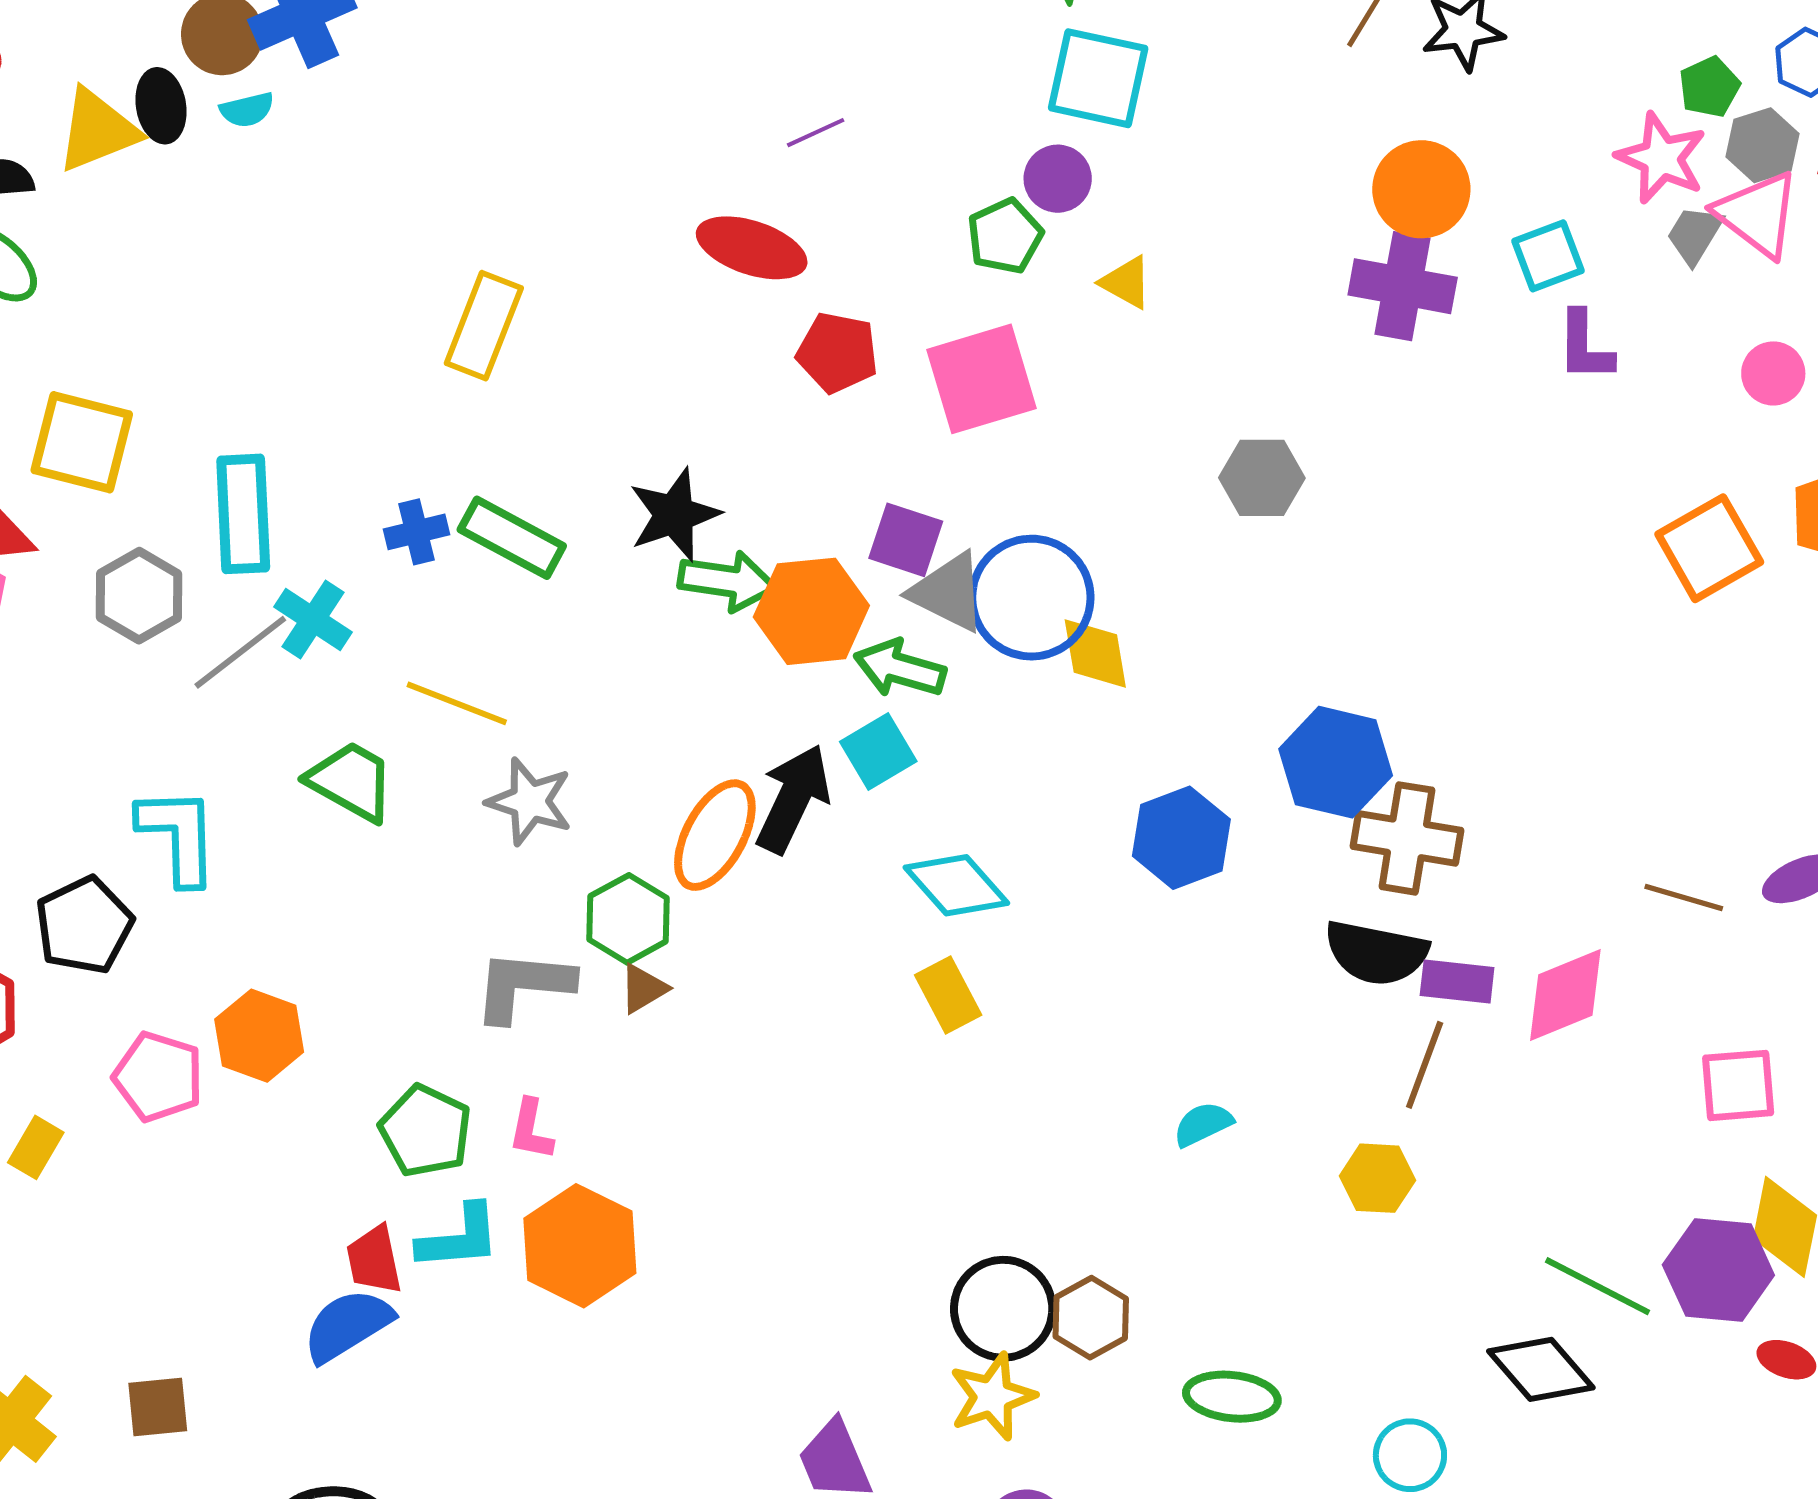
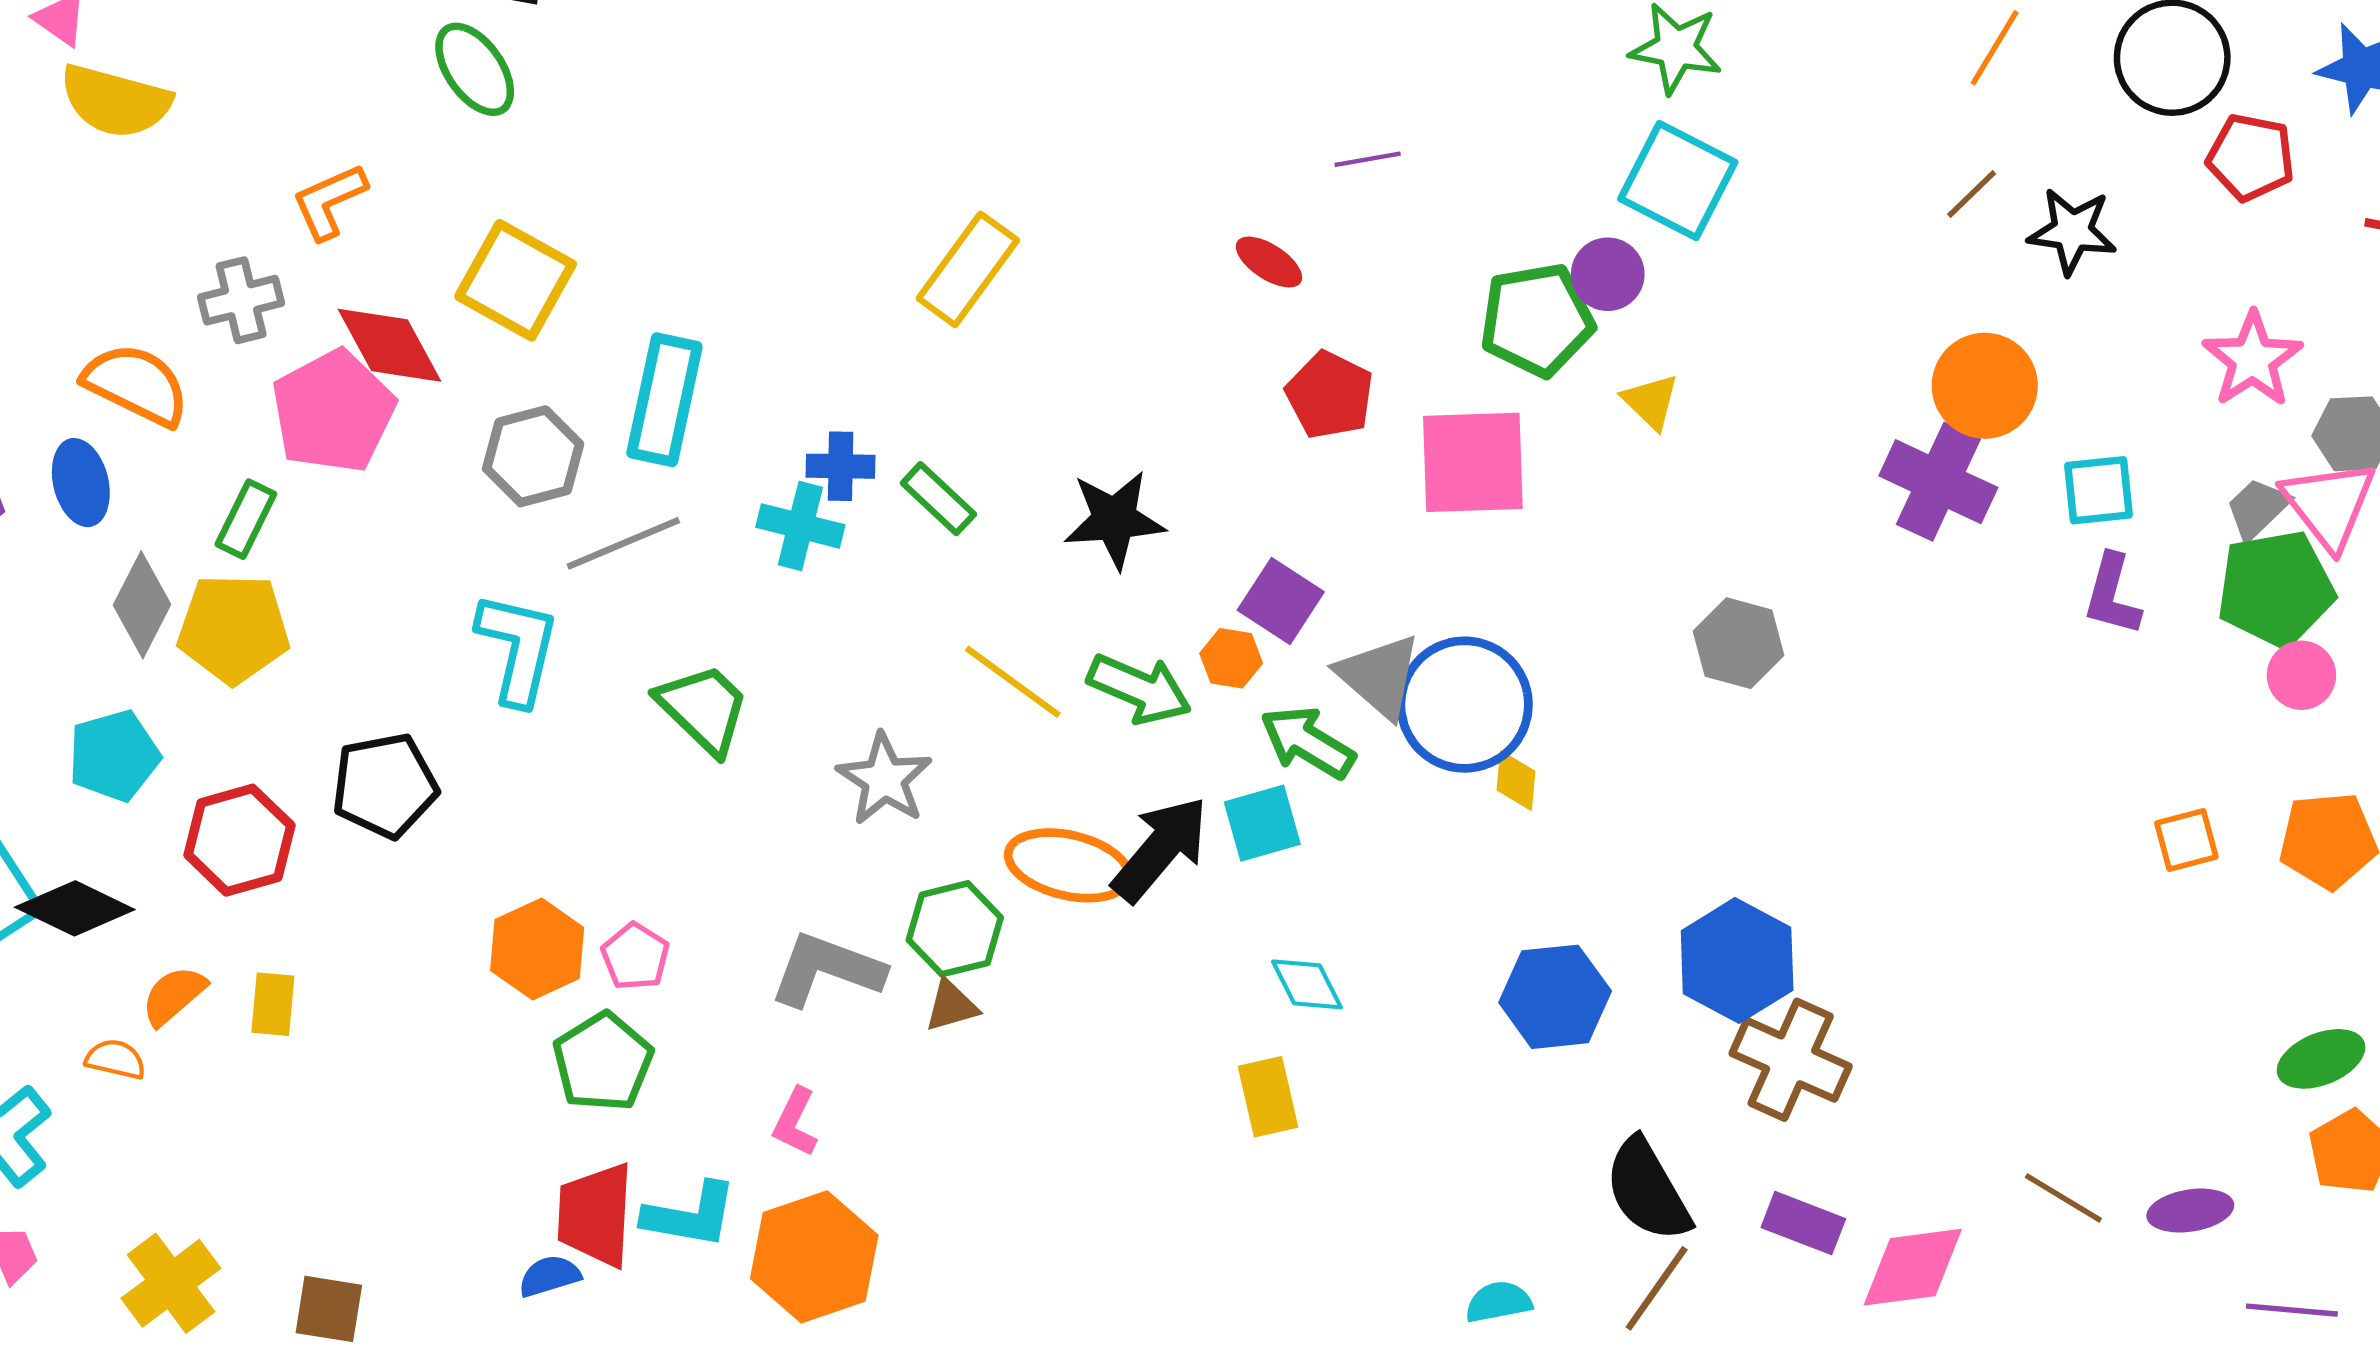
green pentagon: (1709, 87) -> (2276, 589), moved, size x1.8
pink star: (1661, 158) -> (2253, 359), moved
green pentagon: (1005, 236) -> (1537, 320), size x1.4
red ellipse: (752, 248) -> (1269, 262), size x0.6
green rectangle: (512, 538) -> (938, 499), size x0.7
purple square: (906, 540) -> (1281, 601), moved
orange square: (1709, 548) -> (2186, 840), size x0.6
green arrow: (727, 581) -> (1139, 689), moved
orange hexagon: (811, 611) -> (1231, 658), size x0.5
cyan cross: (313, 620) -> (800, 526), moved, turned -34
yellow diamond: (1095, 653) -> (1516, 781), size x0.7
yellow line: (457, 703) -> (1013, 682), moved
orange ellipse: (715, 835) -> (1069, 865), turned 60
cyan L-shape: (178, 836) -> (518, 648), moved
cyan diamond: (956, 885) -> (1307, 984), size x0.7
black semicircle: (1376, 953) -> (1648, 1190), moved, turned 34
brown line: (1425, 1065) -> (1657, 1288), moved
pink pentagon: (158, 1077) -> (635, 956), moved, size x0.7
green pentagon: (425, 1131) -> (603, 1062), moved
yellow rectangle: (36, 1147) -> (273, 1004), turned -40
red trapezoid: (374, 1260) -> (595, 1215), size x1.4
blue semicircle: (348, 1325) -> (550, 1276), size x0.6

